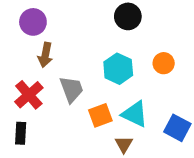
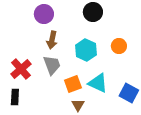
purple circle: (33, 22) -> (44, 14), moved
brown arrow: (45, 55) -> (52, 40), moved
brown triangle: (124, 144) -> (78, 105), moved

